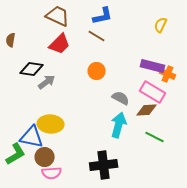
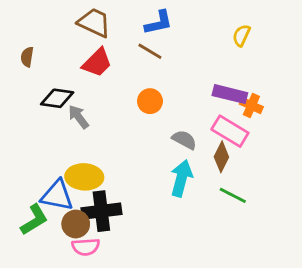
gray arrow: (47, 82) -> (79, 117), turned -90
brown diamond: (147, 110) -> (221, 157), turned -60
black cross: (104, 165) -> (101, 211), moved

